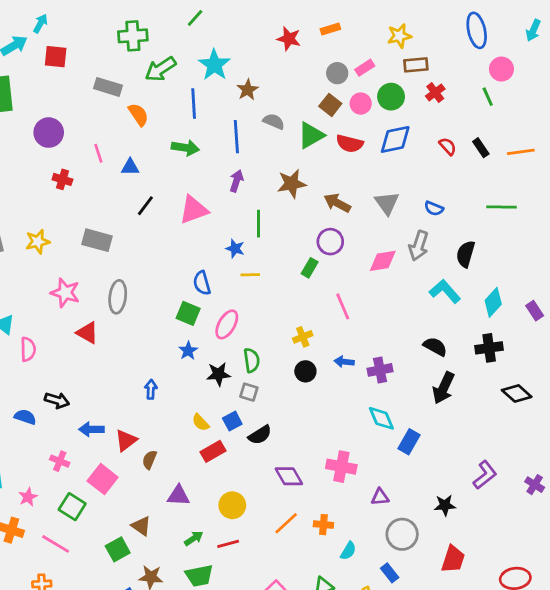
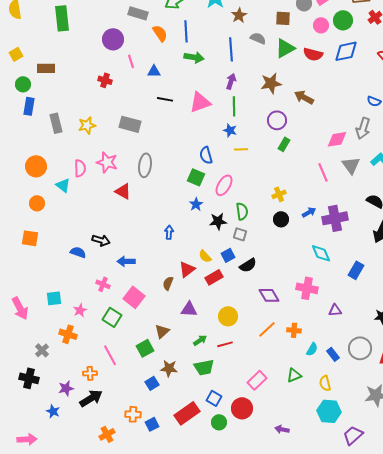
blue line: (194, 104) -> (186, 31), moved
brown square: (330, 105) -> (283, 18), moved, turned -35
purple circle: (49, 133) -> (113, 39), moved
gray triangle: (387, 203) -> (351, 165), moved
black line: (145, 206) -> (165, 99), turned 63
green line: (259, 224) -> (234, 106), moved
purple circle: (330, 242) -> (277, 120), moved
pink line: (343, 306) -> (323, 172), moved
pink semicircle: (28, 349) -> (80, 168), moved
blue arrow: (344, 362) -> (309, 212), turned 144
purple cross: (380, 370) -> (335, 218), size x1.4
cyan diamond: (381, 418) -> (321, 253), moved
red triangle: (126, 440) -> (187, 269), moved
brown triangle: (141, 526) -> (162, 331), turned 42
gray circle: (402, 534) -> (360, 348), moved
pink line: (56, 544) -> (110, 355), moved, turned 30
blue rectangle: (390, 573) -> (333, 354), moved

